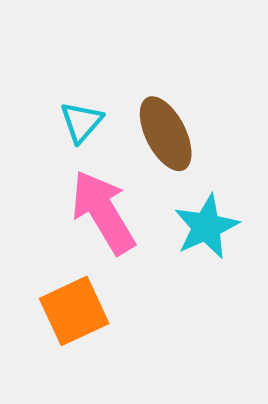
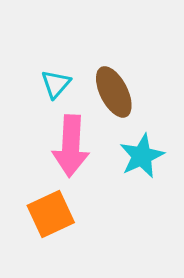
pink arrow: (103, 212) -> (71, 146), turned -146

